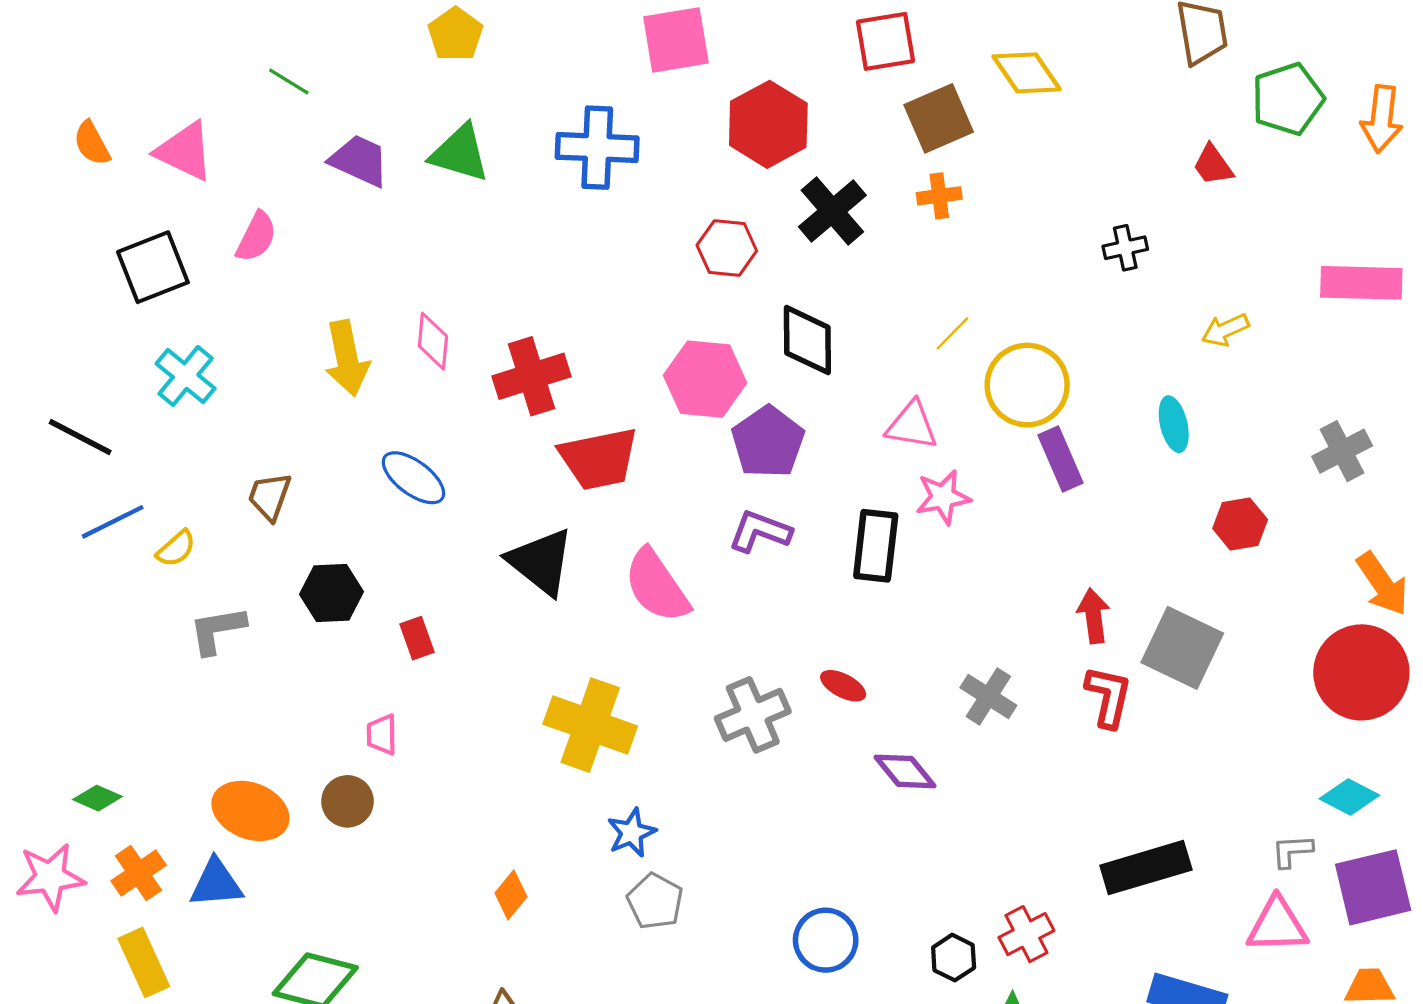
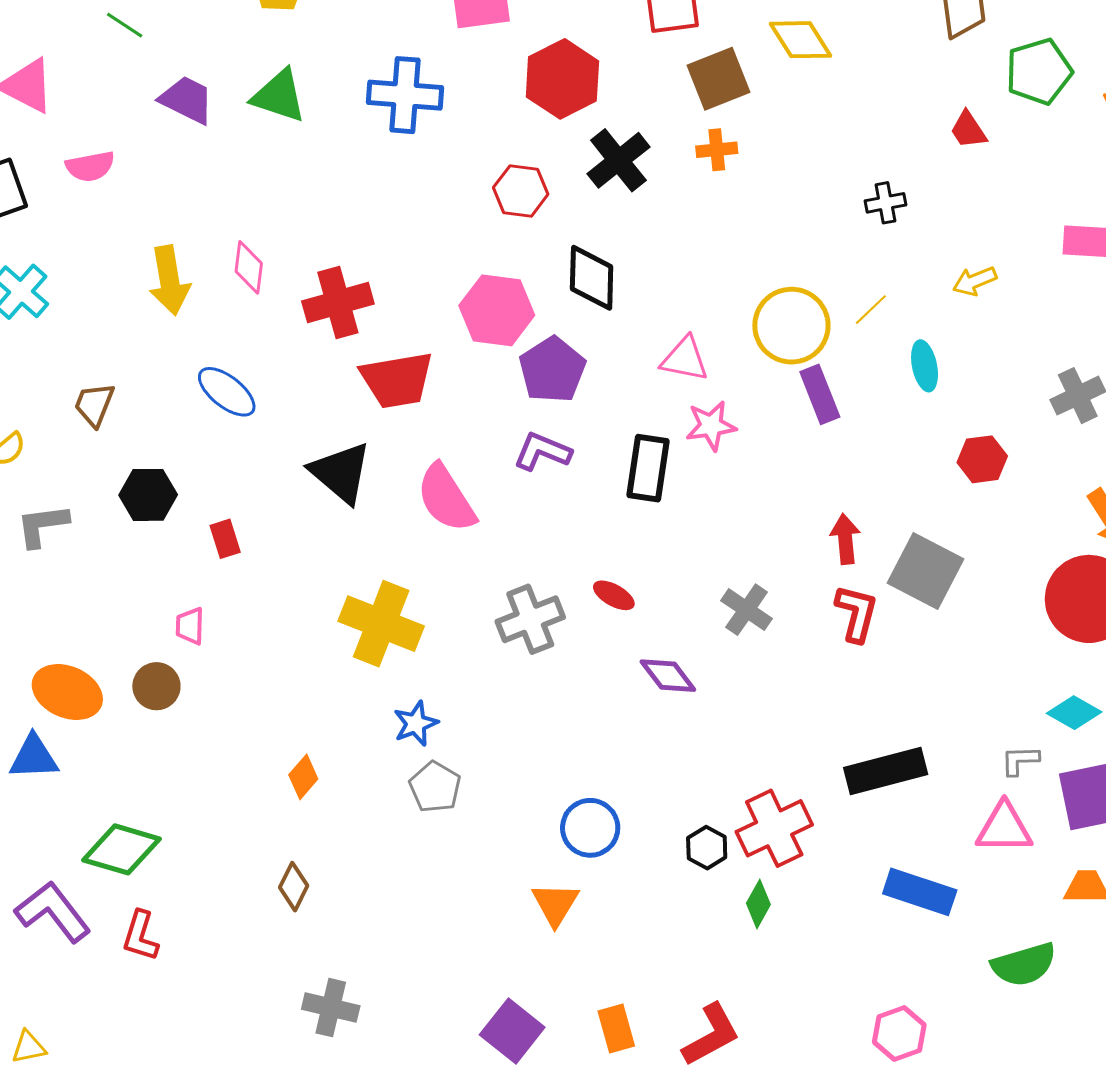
pink semicircle: (256, 237) -> (90, 166), turned 51
yellow line: (952, 333) -> (871, 310), moved
red cross: (1026, 934) -> (774, 828), size x1.5

